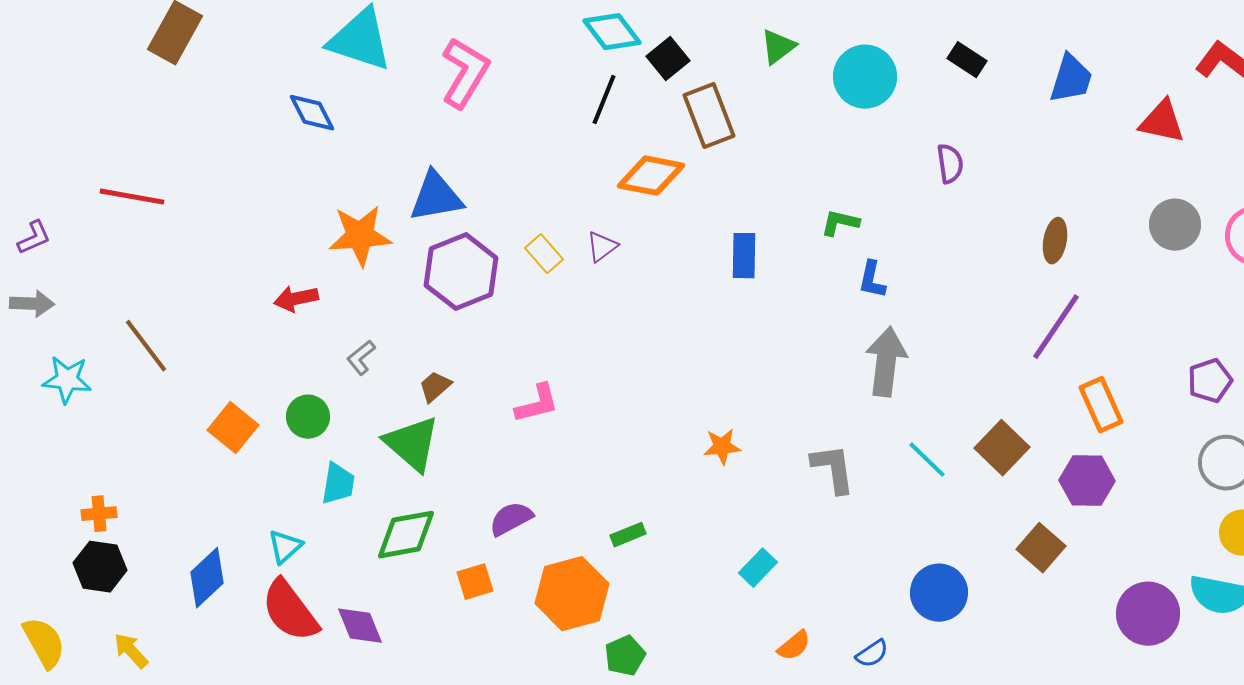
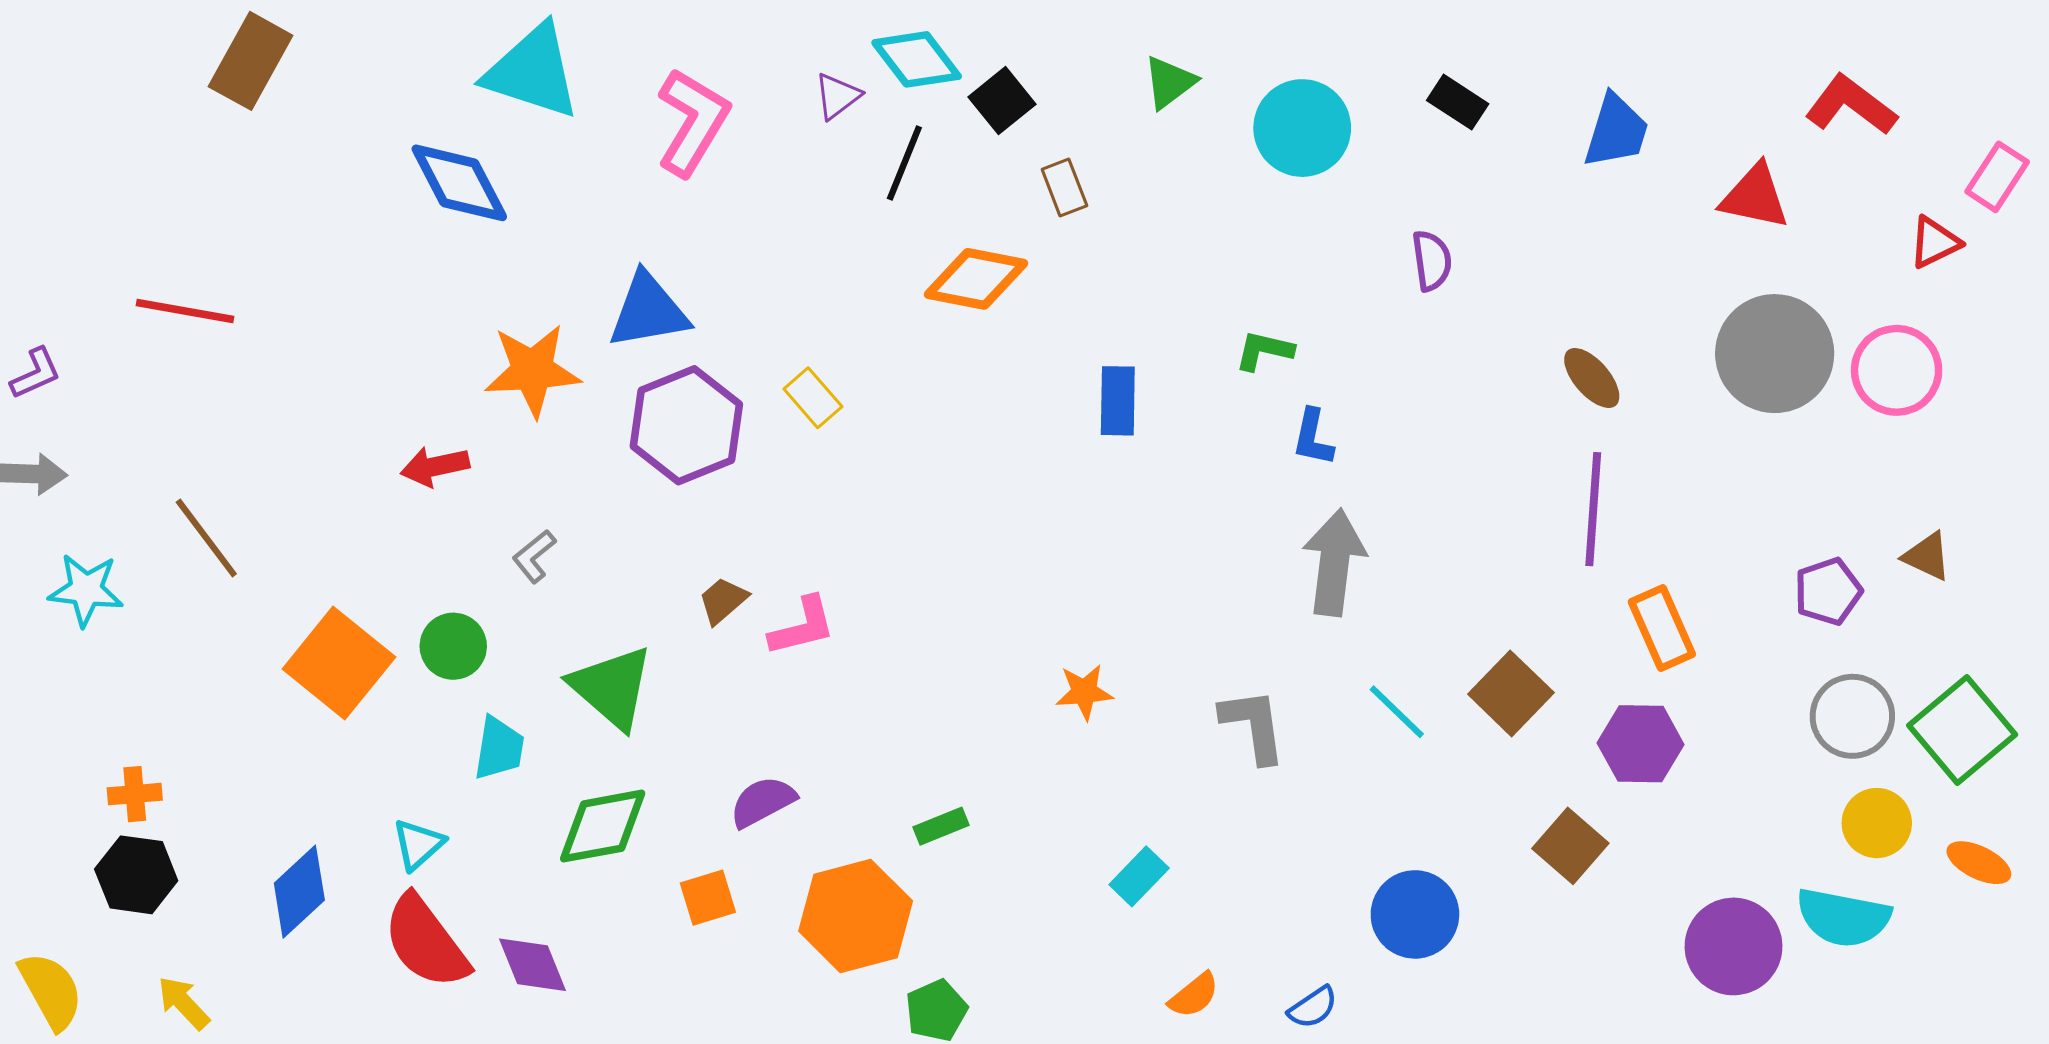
blue diamond: (312, 113) -> (459, 183), size x1.4
brown rectangle: (709, 116) -> (1064, 187), size x0.6
gray circle: (1175, 225) -> (1775, 354), size x1.5
brown ellipse: (1055, 241) -> (1592, 378), turned -51
purple triangle: (602, 247) -> (837, 96), moved
purple line: (1056, 327) -> (1593, 509), turned -30
brown trapezoid: (435, 387) -> (723, 600), moved
orange square: (233, 428) -> (339, 663), size x1.4

